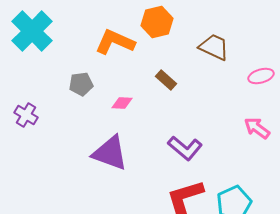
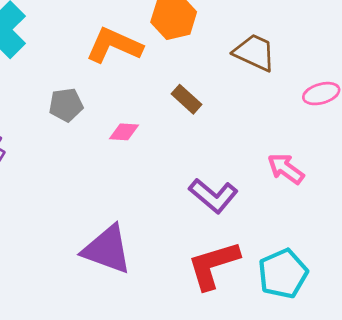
pink arrow: (257, 128) -> (286, 169), moved
purple triangle: (110, 153) -> (107, 250), moved

